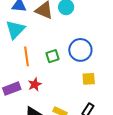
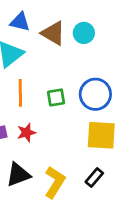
yellow square: (89, 79) -> (101, 135), size x1.6

